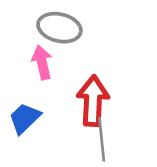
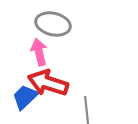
red arrow: (93, 101) -> (48, 83), moved, turned -75

